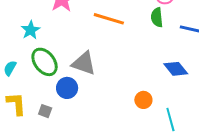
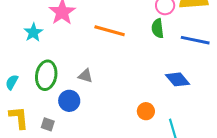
cyan star: (31, 30) -> (33, 32), moved
green ellipse: (45, 62) -> (46, 75), turned 48
gray triangle: (84, 63) -> (86, 76), size x0.6

